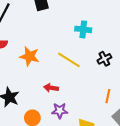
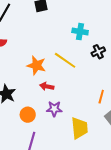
orange star: (29, 56) -> (36, 65), moved
black cross: (104, 59) -> (98, 52), moved

